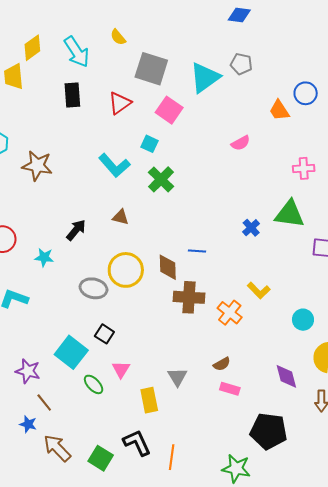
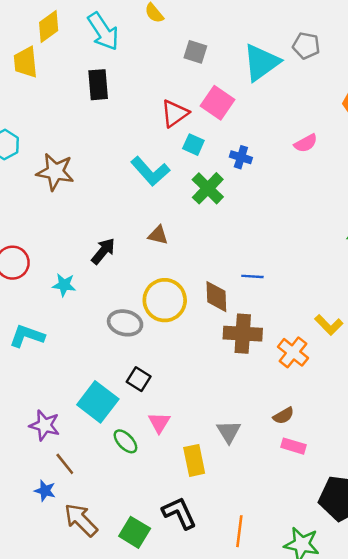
gray square: (151, 69) -> (195, 52), size x0.6
red triangle: (120, 103) -> (175, 113), moved
blue cross: (251, 228) -> (241, 157), moved, turned -30
orange line: (172, 457) -> (239, 531), moved

